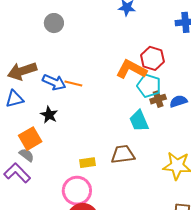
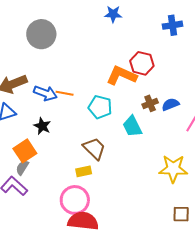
gray circle: (54, 23) -> (41, 34), size x1.5
cyan pentagon: (149, 86) -> (100, 107), moved
brown trapezoid: (123, 154) -> (94, 148), moved, turned 55
gray semicircle: (27, 155) -> (22, 168), turned -91

